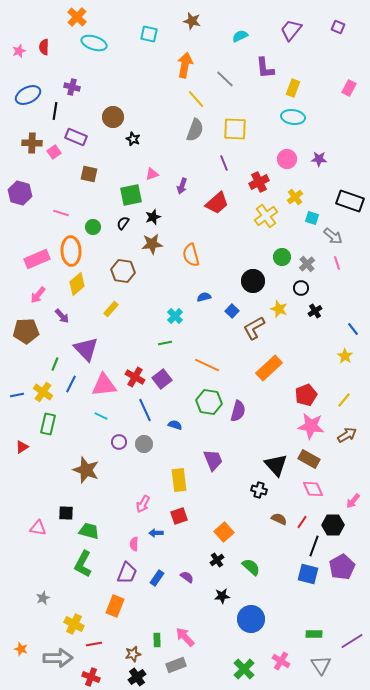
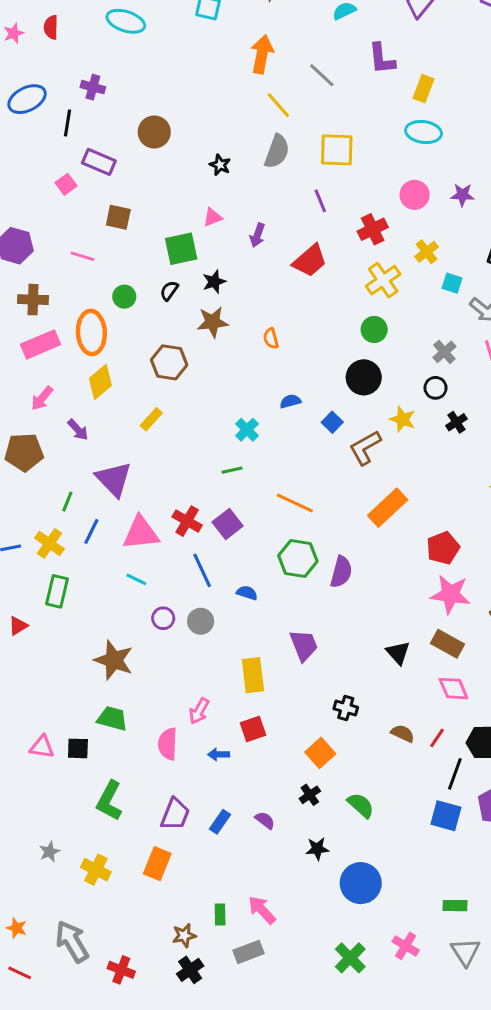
black star: (133, 139) -> (220, 165), moved
brown cross: (32, 143) -> (33, 300), moved
pink line: (61, 213) -> (82, 256), moved
orange semicircle: (191, 255) -> (271, 338), size x0.6
green circle: (282, 257) -> (374, 329), moved
black triangle: (276, 465) -> (398, 653), size x0.7
black cross: (259, 490) -> (346, 708), moved
black square: (66, 513) -> (78, 748), moved
green trapezoid: (89, 531) -> (112, 719), moved
pink semicircle: (134, 544) -> (168, 744), moved, size x1.5
yellow cross: (74, 624) -> (96, 870), moved
red line: (94, 644) -> (20, 973), moved, turned 35
gray arrow: (58, 658) -> (72, 941), turned -120

